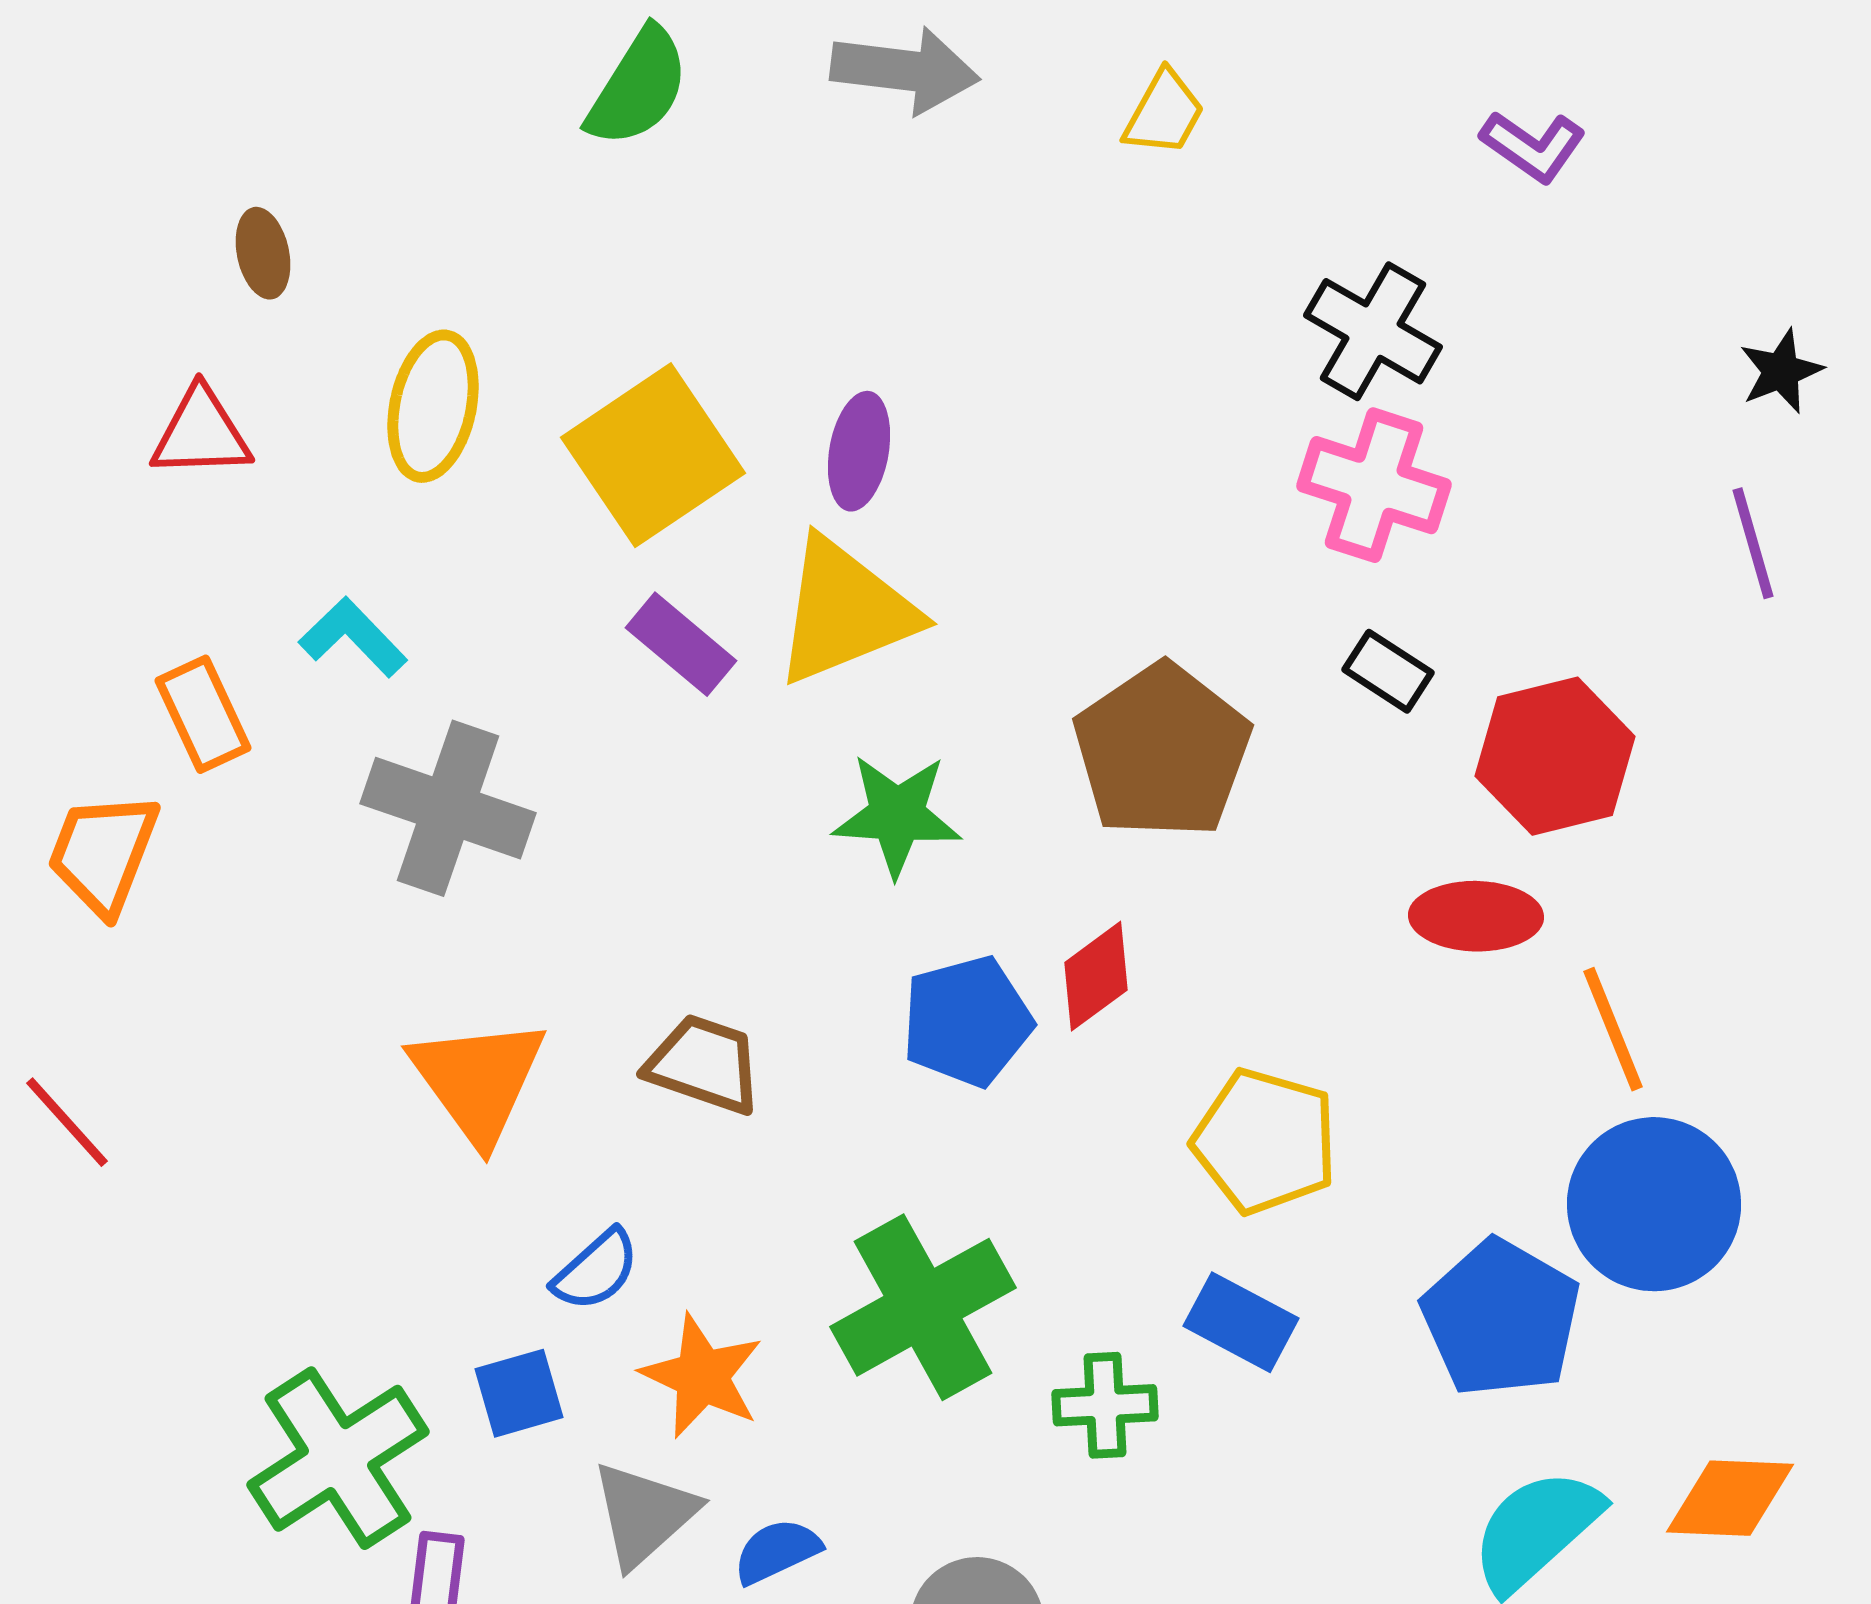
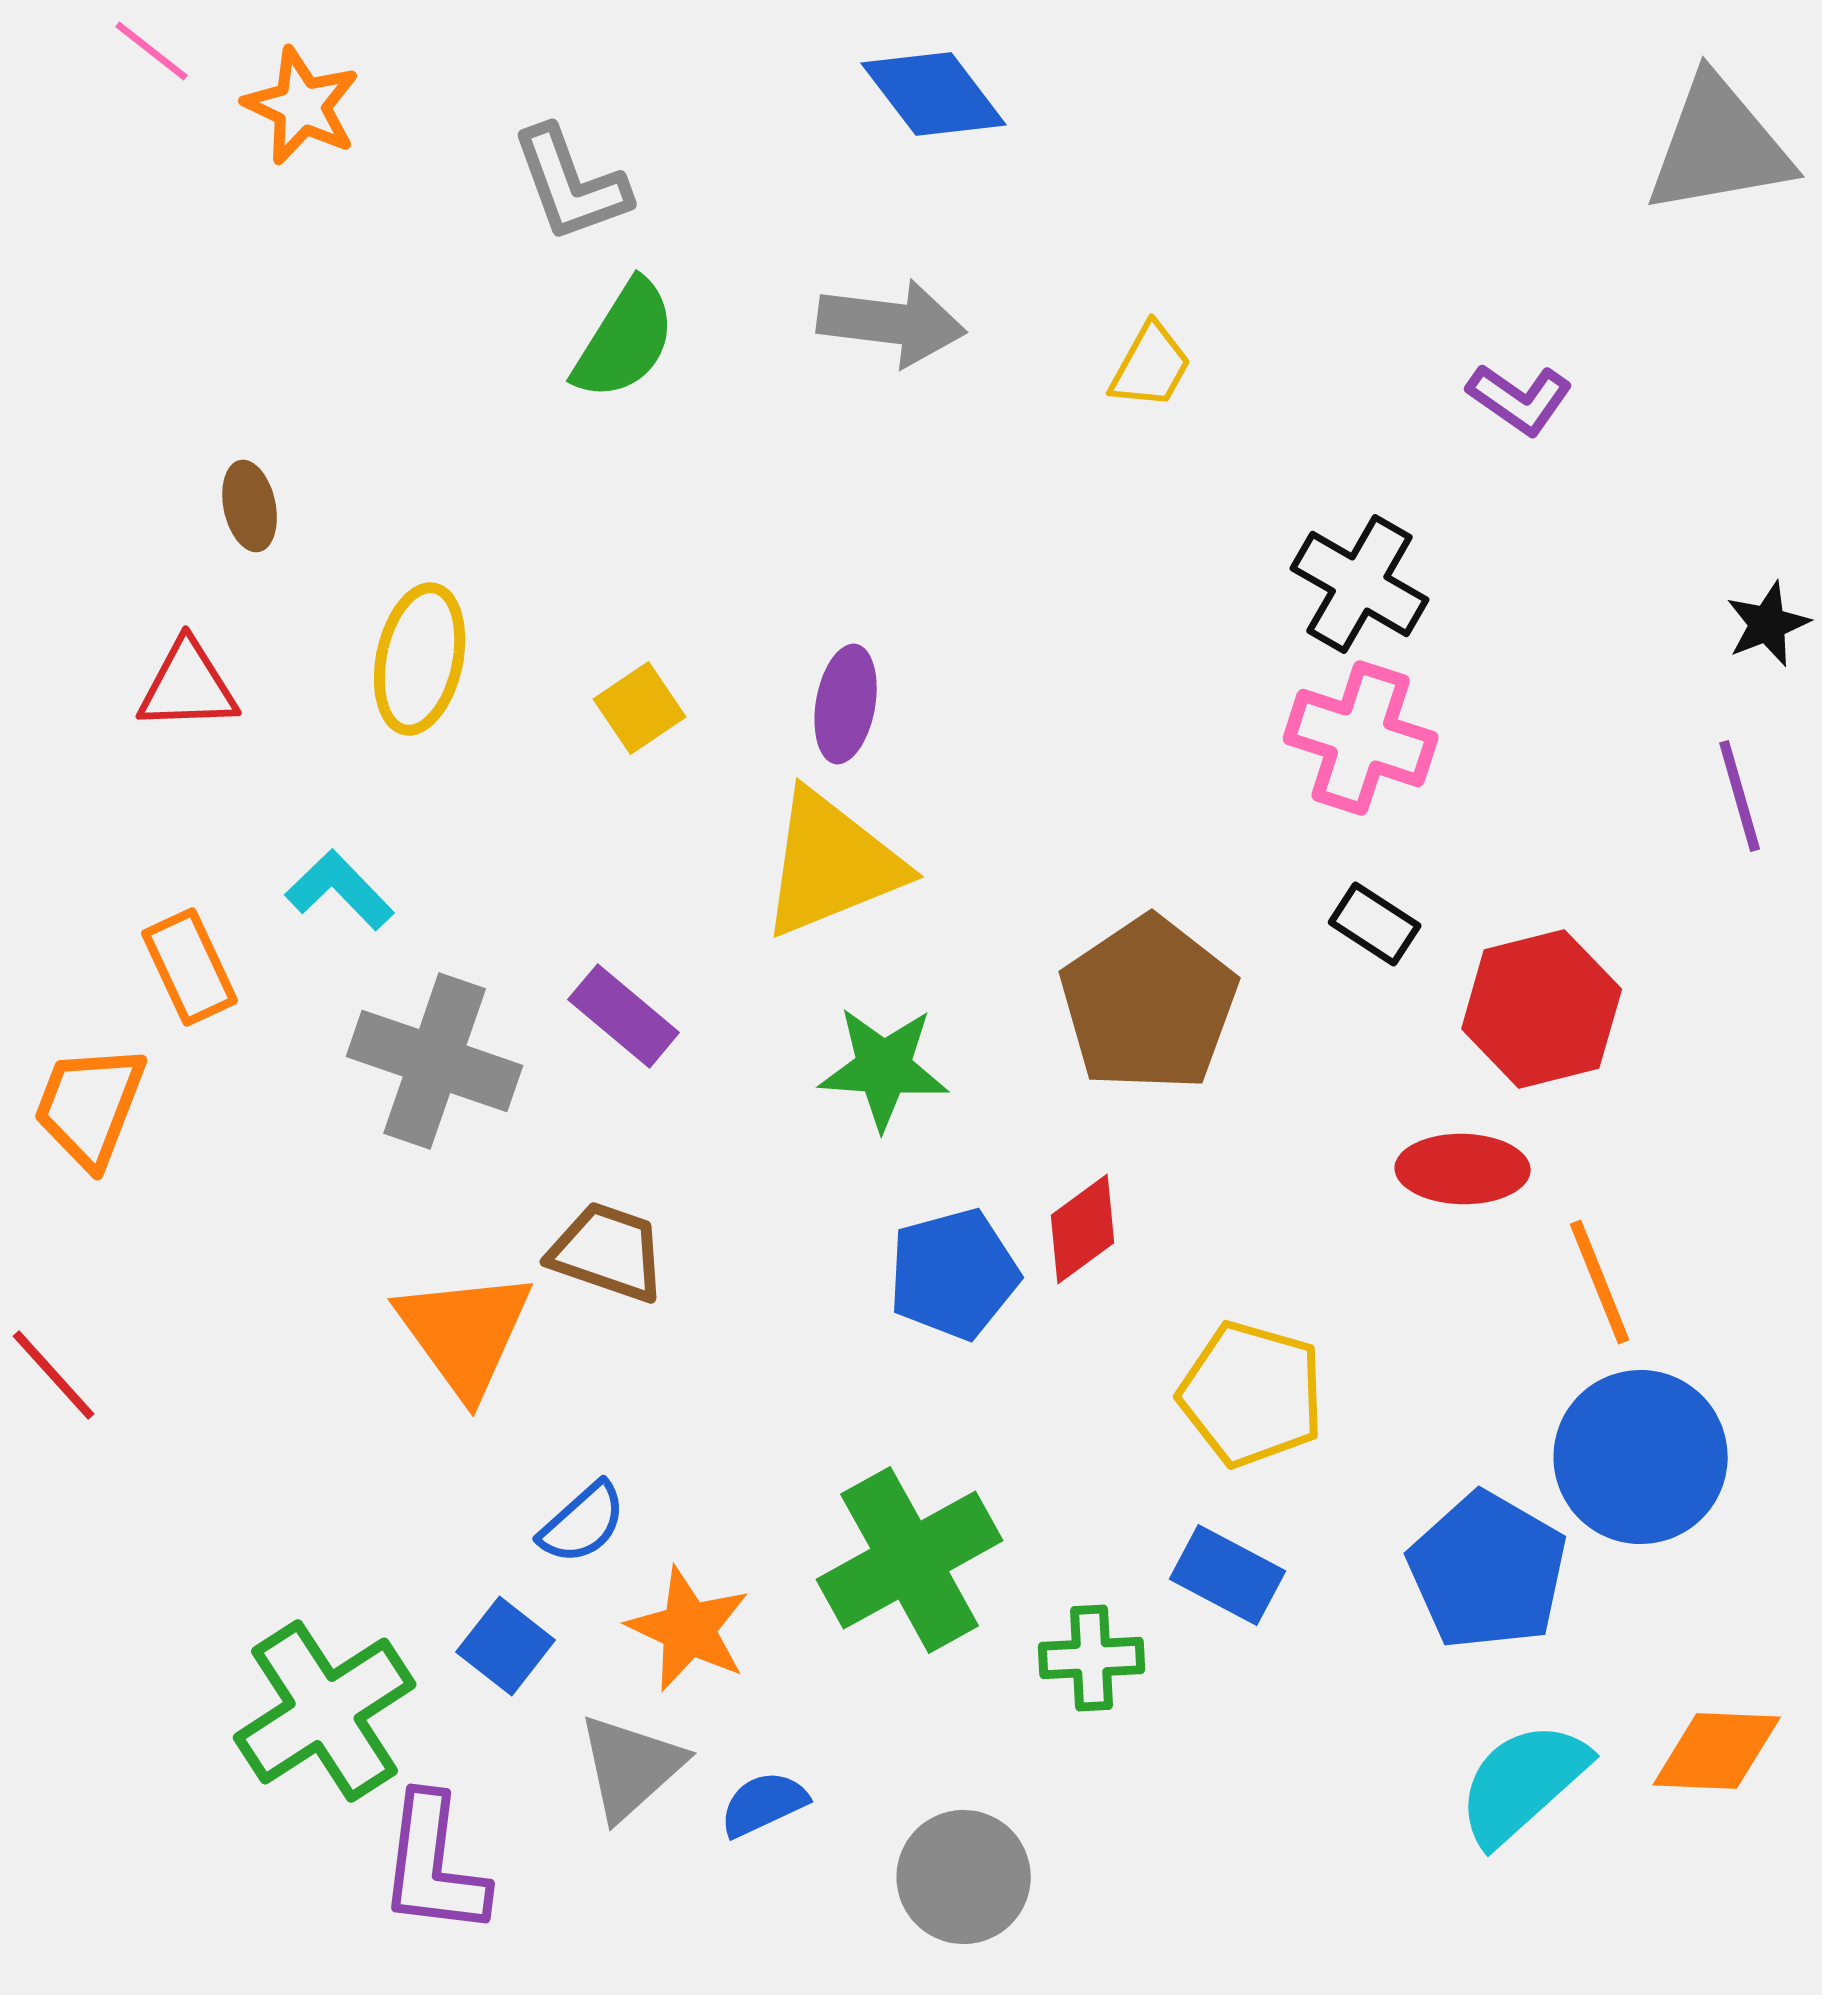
yellow square: (653, 455) -> (640, 708), size x0.5
purple rectangle: (681, 644) -> (624, 1016), moved
brown trapezoid: (704, 1064) -> (608, 1252), moved
blue square: (519, 1393) -> (506, 1646), turned -36

